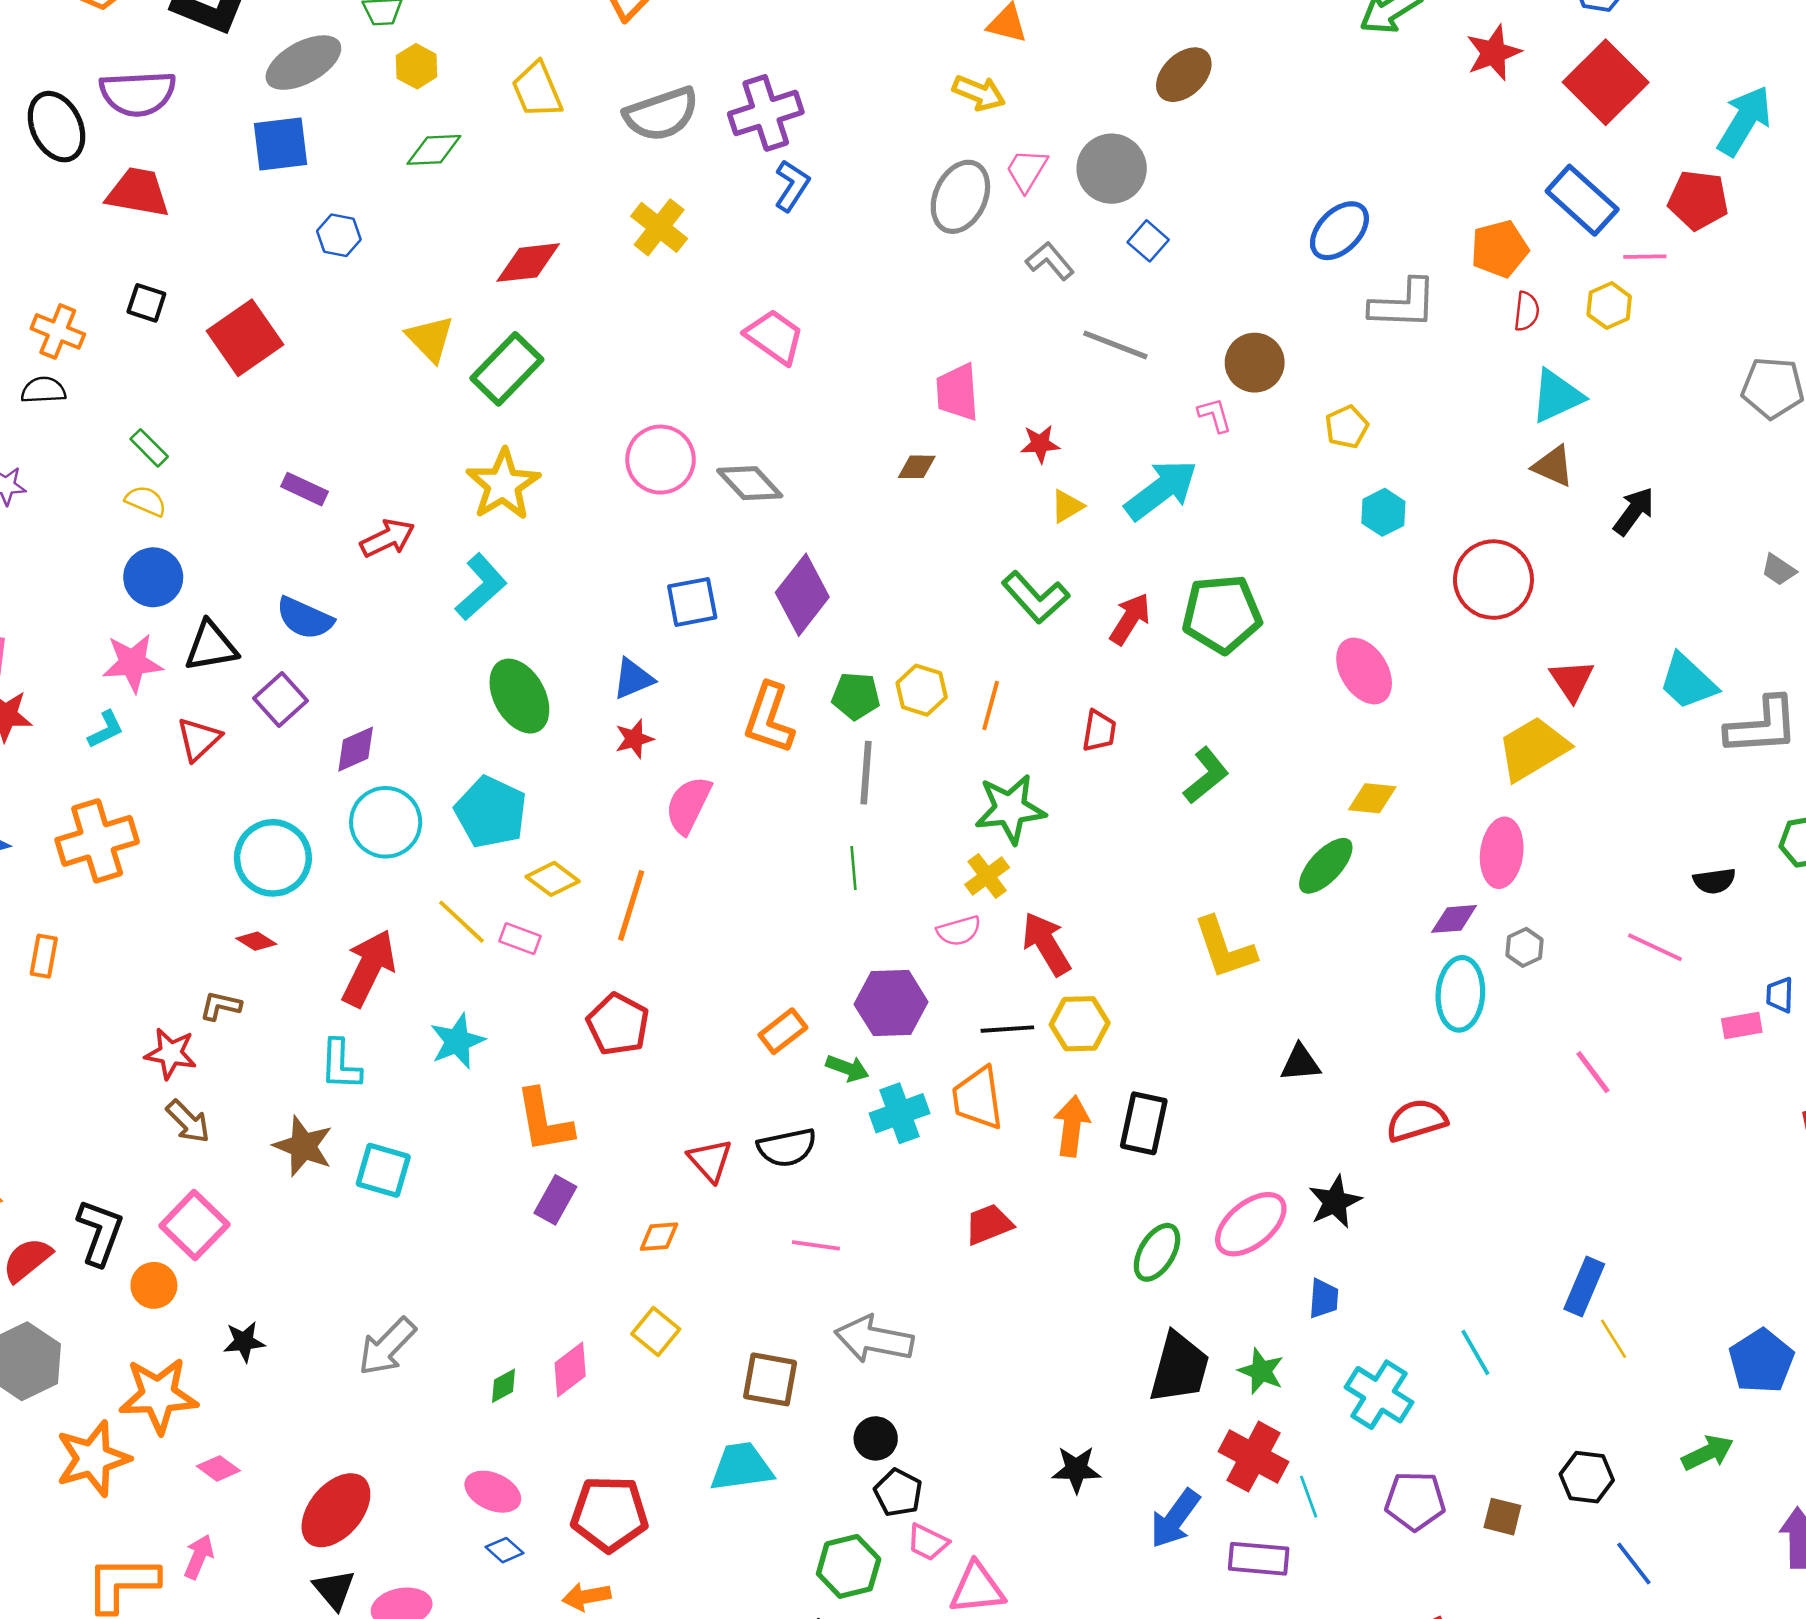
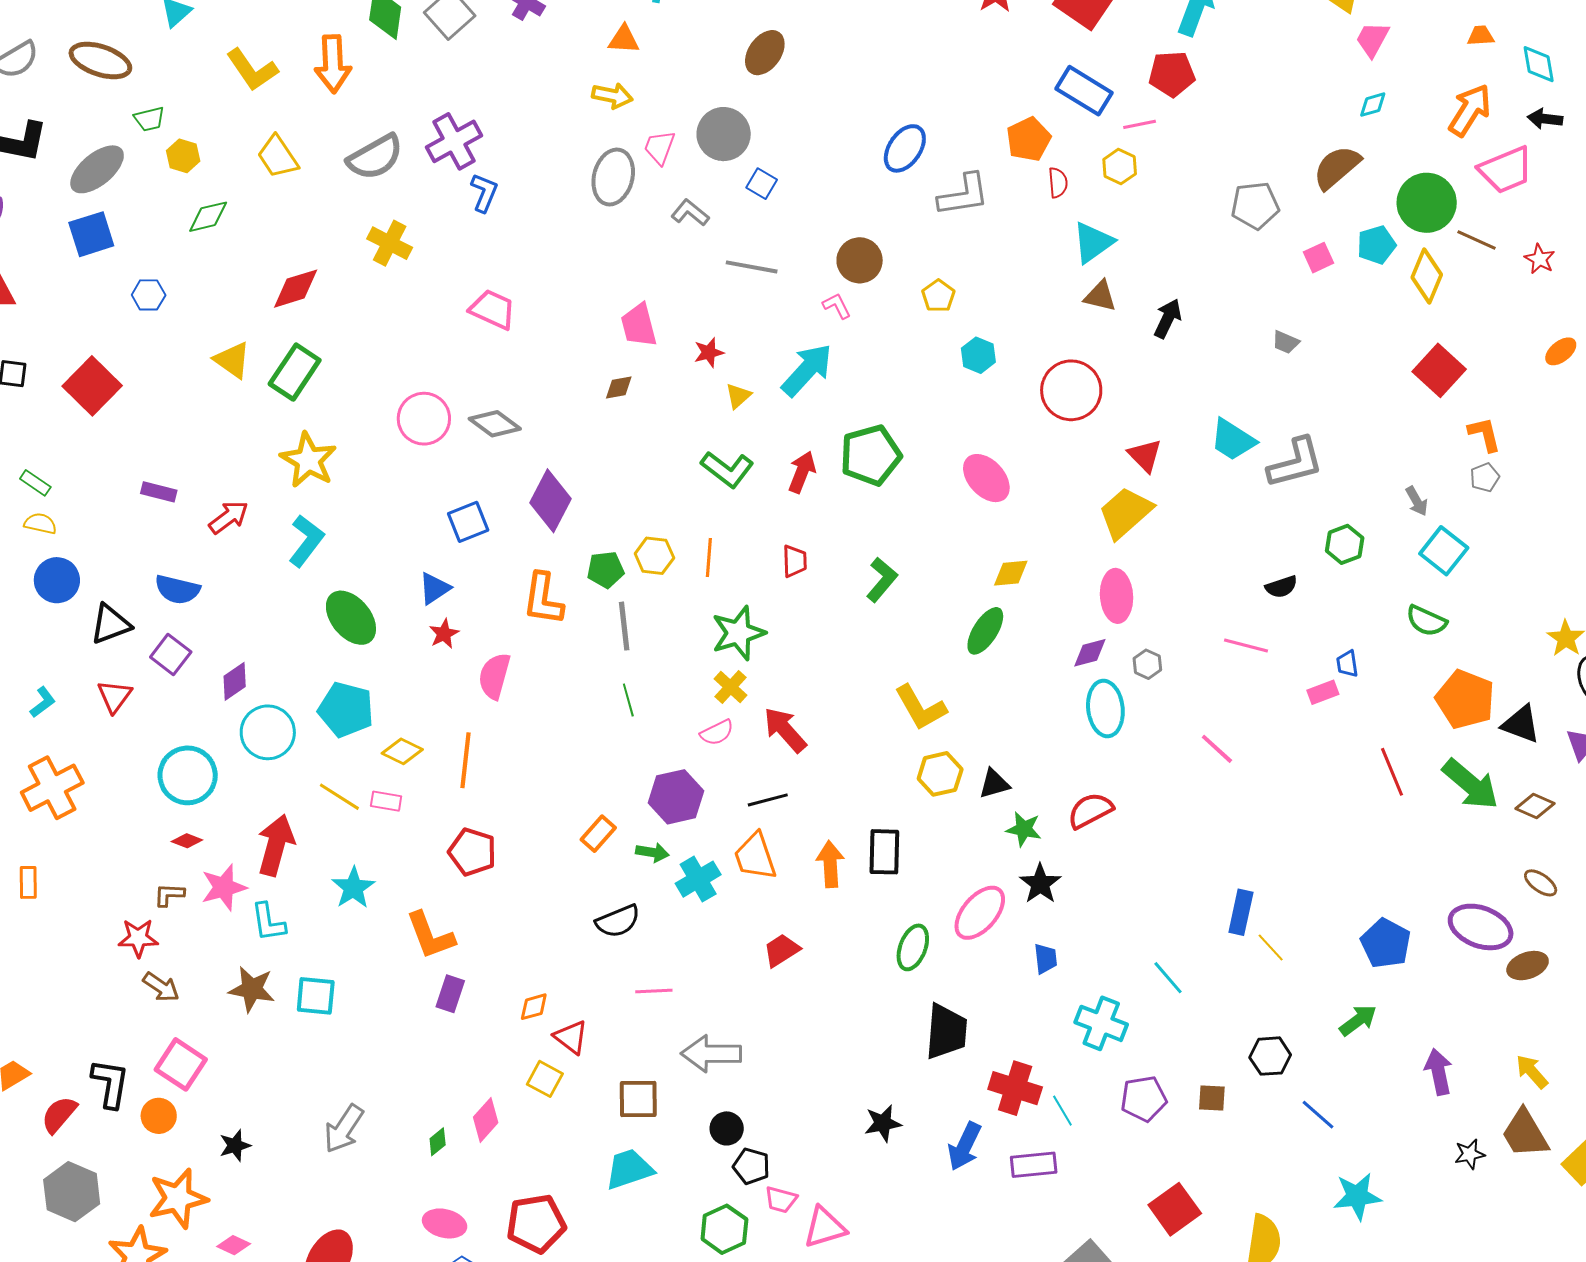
pink star: (133, 663) -> (224, 887), moved
yellow hexagon: (1080, 1024) -> (940, 774), moved
red triangle: (710, 1160) -> (571, 1037), moved
green star: (1261, 1371) -> (1024, 829), moved

